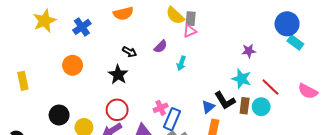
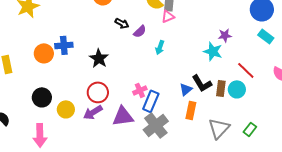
blue cross: (82, 27) -> (64, 45), moved, turned 30
cyan rectangle: (295, 42) -> (266, 36), moved
black arrow: (130, 52) -> (122, 23), moved
orange circle: (73, 65) -> (44, 53), moved
cyan star: (241, 79) -> (213, 51), moved

